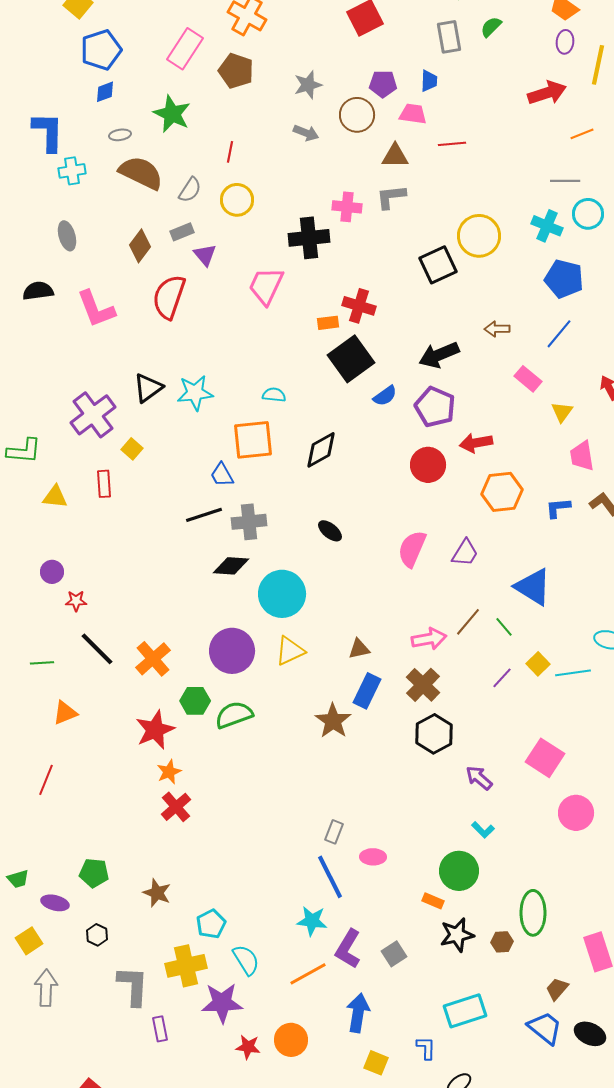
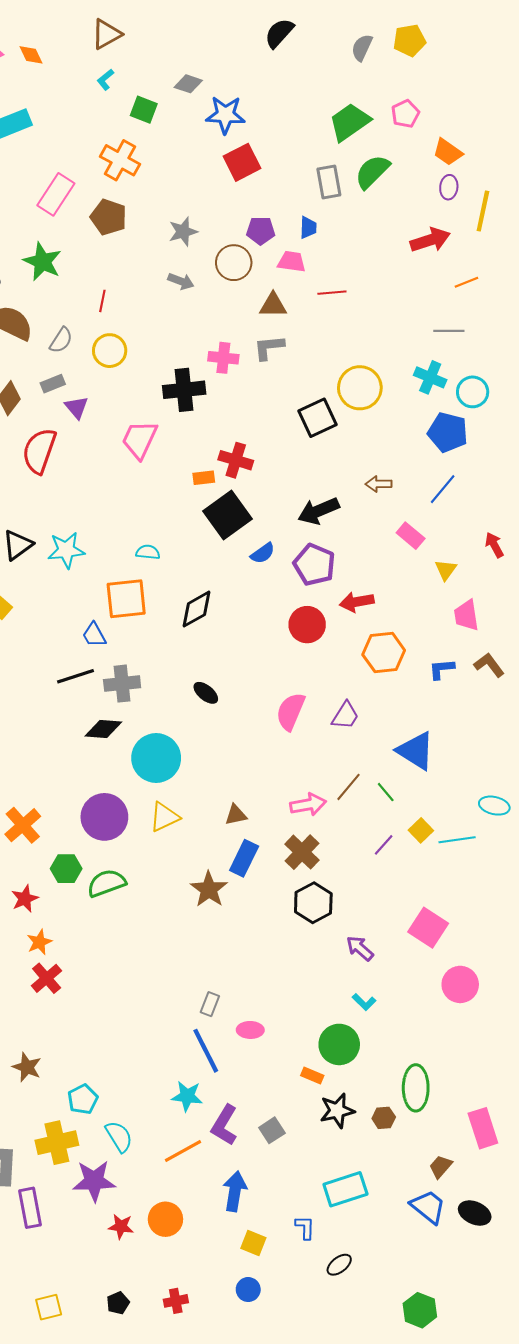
green semicircle: (491, 27) -> (372, 172), size x1.6
cyan circle: (588, 214) -> (473, 392), moved
red star: (155, 730) -> (25, 899), size x0.7
purple rectangle: (160, 1029) -> (30, 1208), size x1.5

